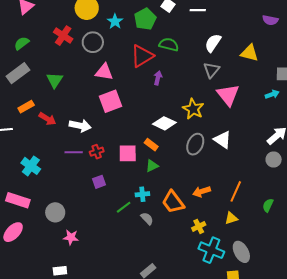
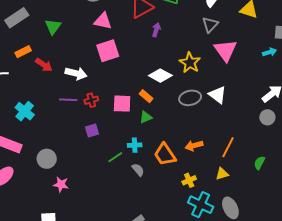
gray ellipse: (195, 144) -> (190, 98), turned 50

